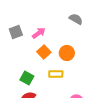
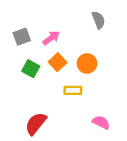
gray semicircle: (76, 19) -> (98, 20), turned 40
green square: (27, 78) -> (31, 69), moved

